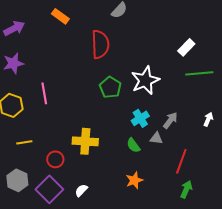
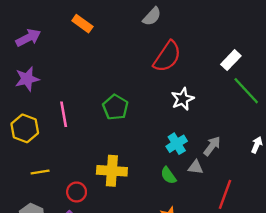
red semicircle: (100, 44) -> (167, 57), moved, turned 36
green line: (199, 73) -> (246, 91), turned 52
white star: (145, 80) -> (183, 99), size x0.7
green pentagon: (110, 87) -> (115, 107), moved

